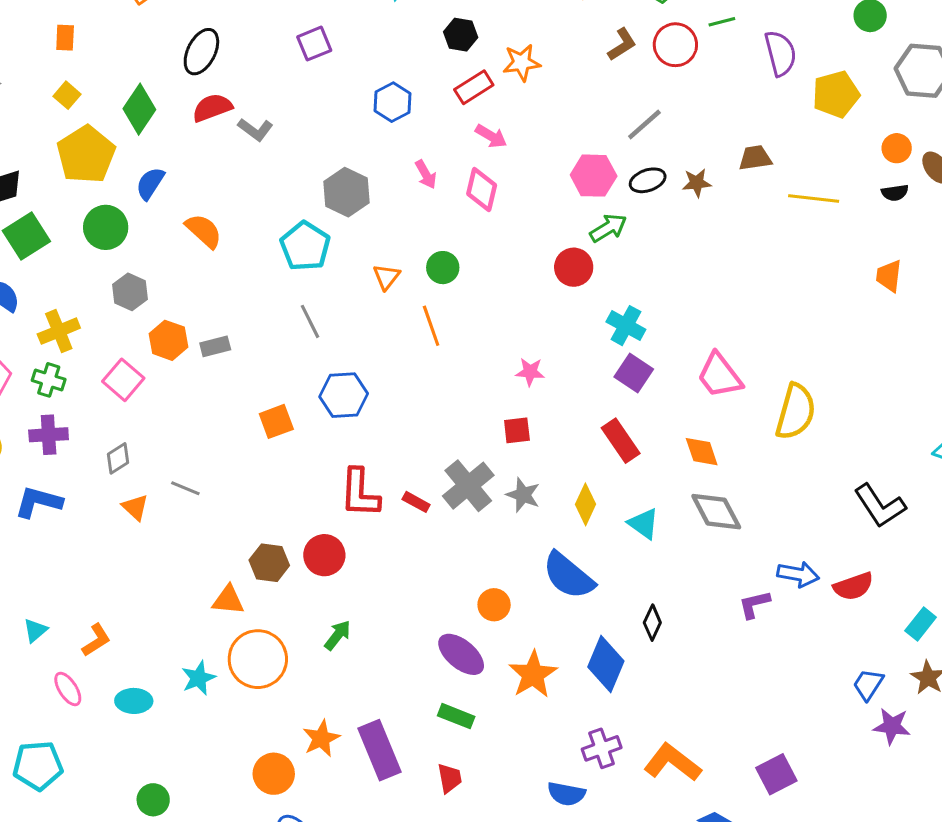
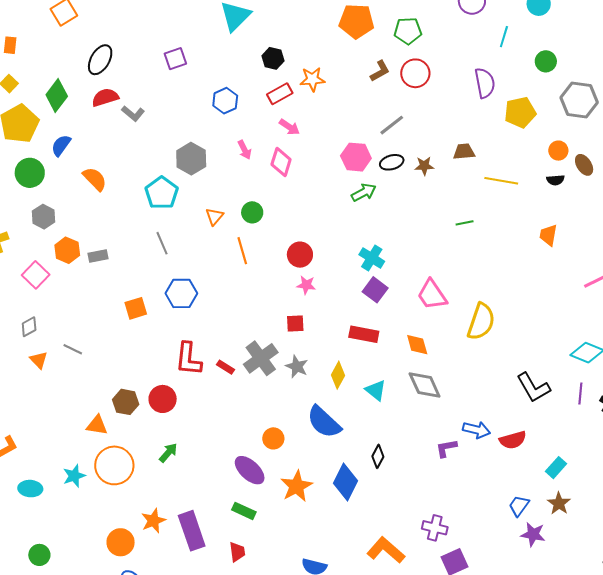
green line: (722, 22) -> (465, 223), moved
red circle: (574, 267) -> (300, 255), moved
red rectangle: (621, 441) -> (364, 334), turned -48
purple cross: (602, 748) -> (435, 528), moved, turned 30

